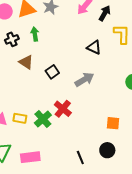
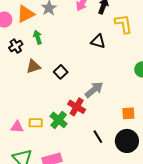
brown triangle: (26, 62) -> (33, 66), turned -42
gray arrow: (84, 79) -> (94, 90), moved
black circle: (107, 150) -> (127, 141), size x1.5
black line: (80, 158) -> (98, 137), moved

